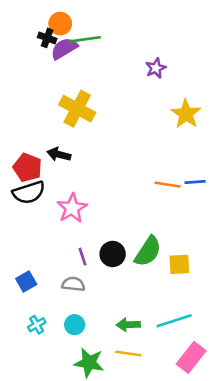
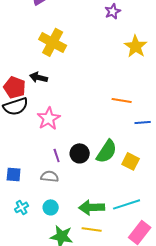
blue line: (195, 182) -> (143, 122), moved
yellow square: (179, 264) -> (131, 161), turned 30
blue square: (26, 281) -> (14, 174), turned 35
green arrow: (128, 325) -> (92, 207), size x1.4

